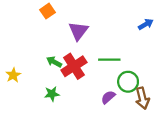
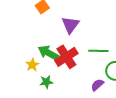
green arrow: (54, 62) -> (48, 53), size x1.5
yellow star: (13, 75) -> (32, 65), moved

